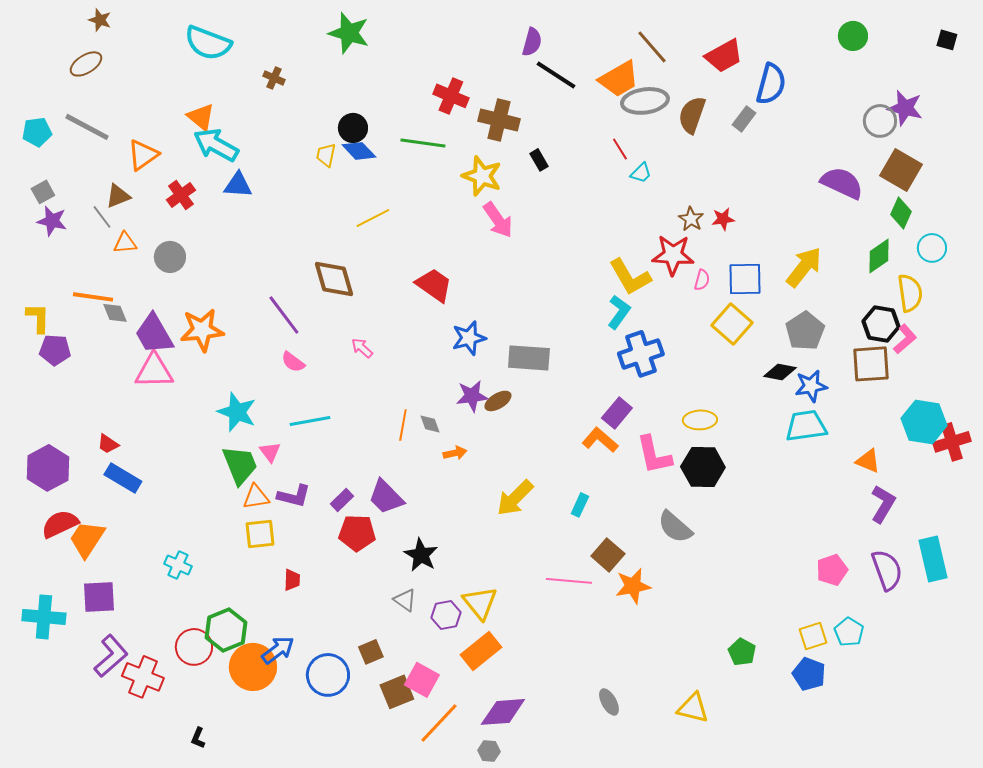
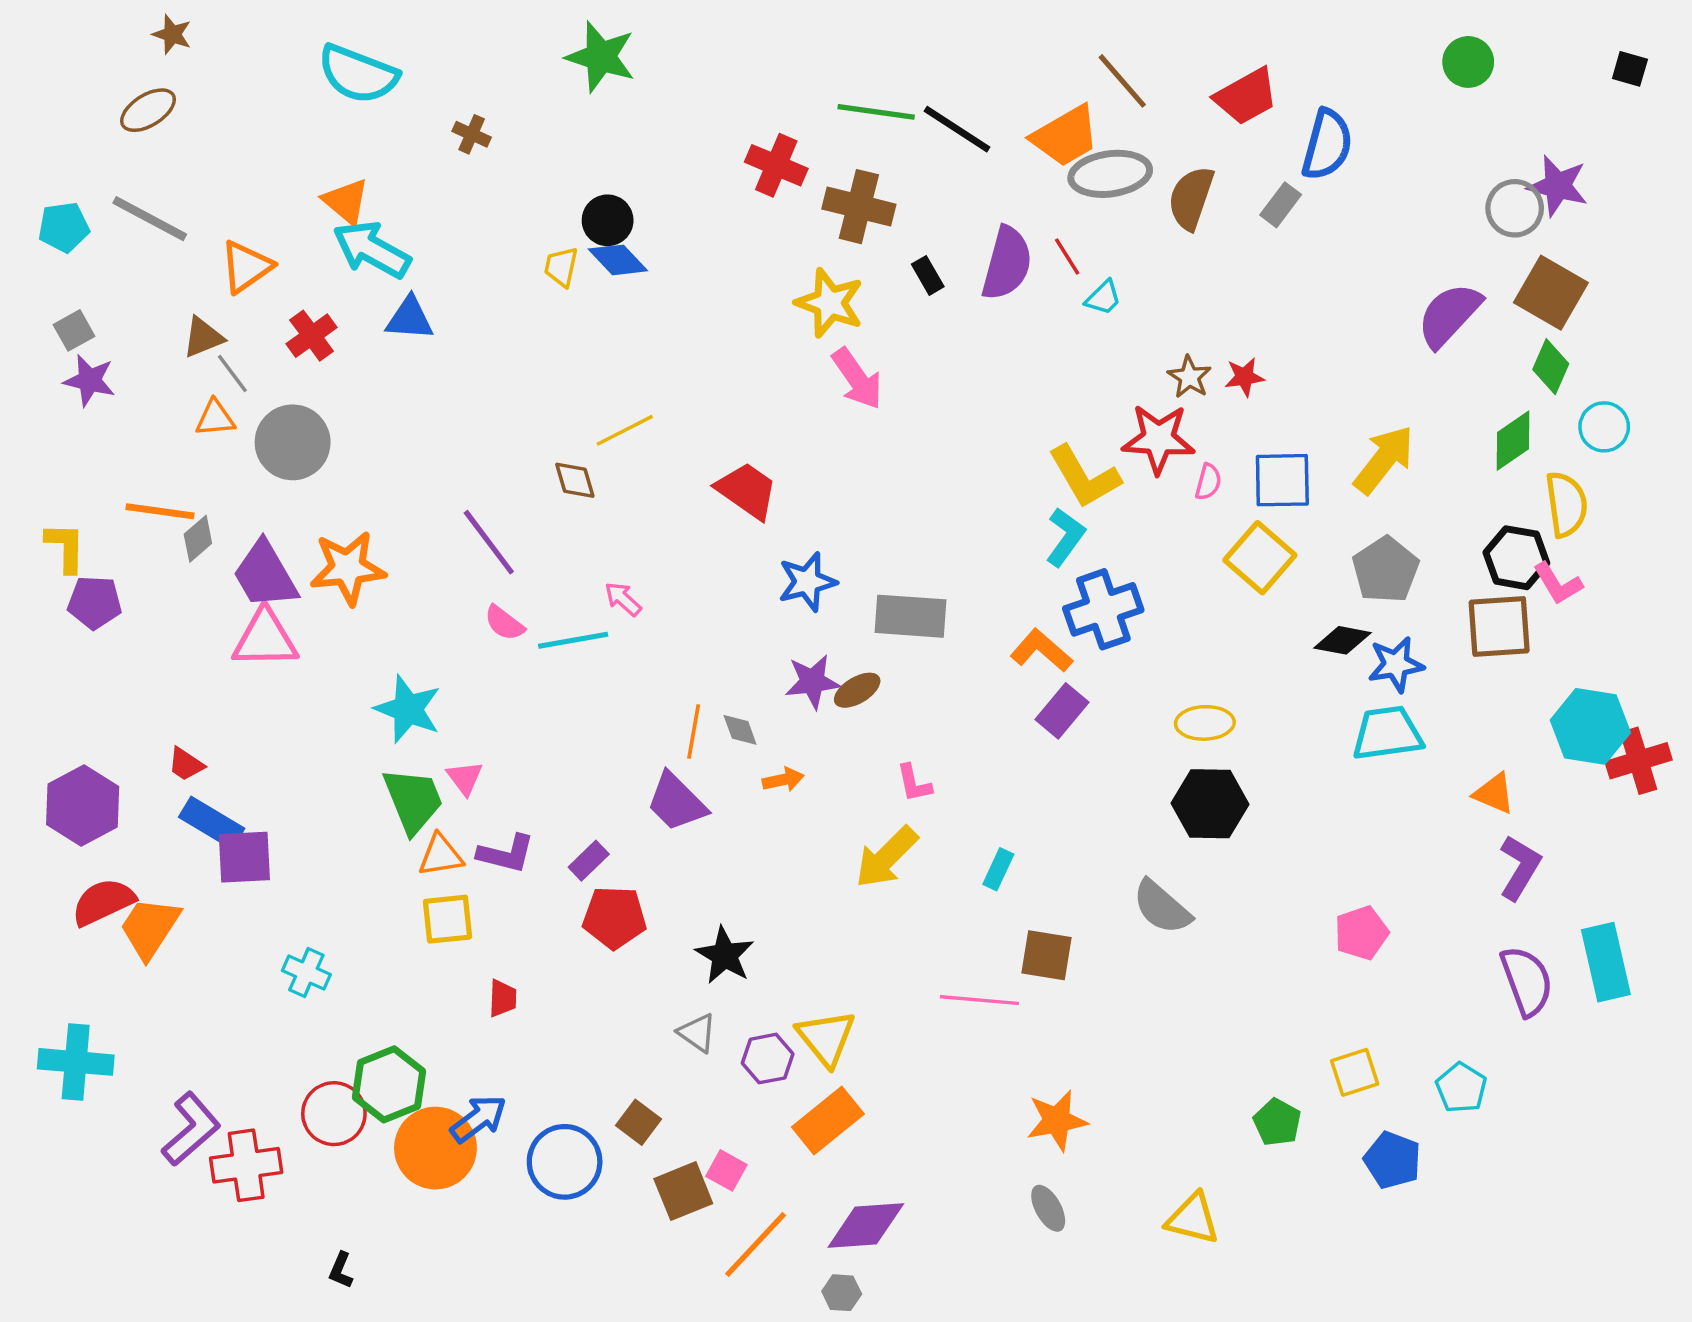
purple semicircle: (532, 42) -> (1007, 263), moved, size x1.5
green line: (423, 143) -> (876, 112), moved
purple semicircle: (842, 183) -> (1449, 315), turned -72
gray line: (102, 217) -> (232, 374), moved
yellow line: (373, 218) -> (625, 430), moved
gray circle: (170, 257) -> (293, 442), size x1.4
brown diamond: (334, 279) -> (575, 480), size x0.6
gray diamond: (115, 313) -> (198, 539), turned 72
pink L-shape: (905, 339) -> (1558, 583), turned 100
cyan line: (310, 421) -> (573, 640), moved
orange L-shape: (600, 440) -> (1041, 651), moved
pink L-shape: (654, 455) -> (914, 783), moved, size x0.6
purple trapezoid: (386, 497) -> (676, 802), moved
brown square: (608, 555) -> (1046, 955), turned -32
pink pentagon: (832, 570) -> (1361, 933), moved
orange star: (633, 586) -> (1057, 1121), moved
purple square: (99, 597) -> (244, 857), moved
yellow square: (813, 636) -> (1355, 1072), moved
brown square: (371, 652) -> (639, 1122), turned -30
red cross: (143, 677) -> (246, 1165), turned -30
pink square: (422, 680) -> (726, 1170), size x0.7

